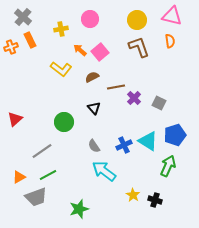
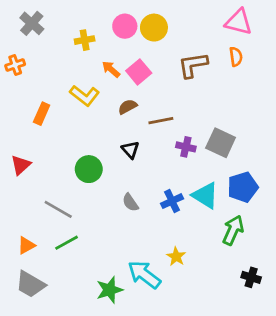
yellow circle: (137, 20) -> (154, 28), moved
orange rectangle: (30, 40) -> (42, 114), moved, turned 49
brown L-shape: (139, 47) -> (193, 65), turned -80
purple cross: (134, 98) -> (186, 147), moved, turned -32
gray square: (159, 103) -> (221, 143), size x1.5
gray line: (42, 151) -> (58, 209), turned 65
cyan arrow: (104, 171) -> (144, 275), moved
yellow star: (133, 195) -> (176, 257), moved
gray trapezoid: (36, 197) -> (30, 284), moved, turned 50
black cross: (155, 200) -> (251, 277), moved

